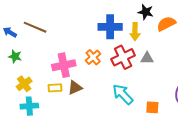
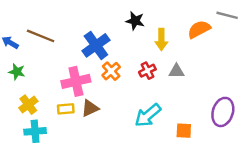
black star: (146, 12) -> (135, 21), moved
blue cross: (110, 27) -> (96, 45), moved, turned -35
red cross: (123, 57) -> (147, 71), size x0.6
cyan arrow: (123, 94) -> (148, 115), turned -85

